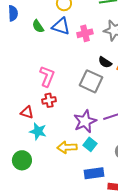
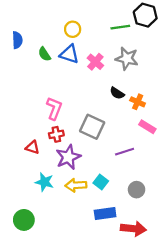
pink cross: (85, 33) -> (95, 62), turned -35
gray square: (91, 81) -> (92, 127), moved
purple star: (85, 121) -> (68, 157), moved
cyan star: (38, 131) -> (44, 182), moved
green circle: (22, 160) -> (24, 220), moved

